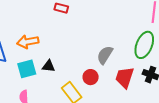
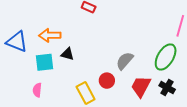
black triangle: (49, 66) -> (67, 54), moved

